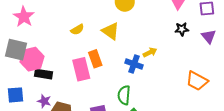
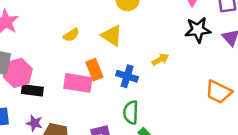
black star: (182, 29) -> (198, 30), size x1.5
blue cross: (134, 64) -> (127, 76), moved
pink rectangle: (81, 69) -> (78, 83), turned -65

